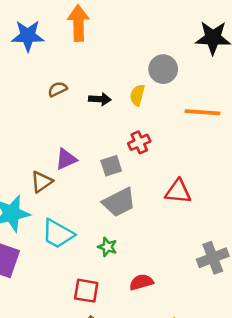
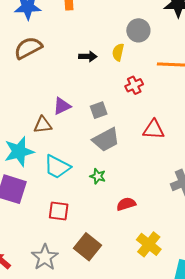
brown semicircle: (58, 89) -> (28, 48), moved, size x1.8
red cross: (139, 142) -> (134, 85), moved
brown triangle: (42, 182) -> (43, 125), turned 30
red square: (86, 291) -> (59, 211), moved

